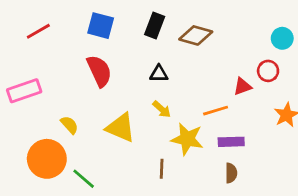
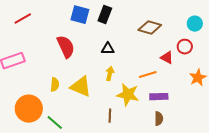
blue square: (101, 26) -> (80, 15), moved
brown diamond: (196, 35) -> (150, 28), moved
red triangle: (243, 87) -> (167, 58), turned 48
yellow arrow: (162, 109) -> (110, 74), turned -120
yellow semicircle: (69, 125) -> (55, 85), moved, turned 48

